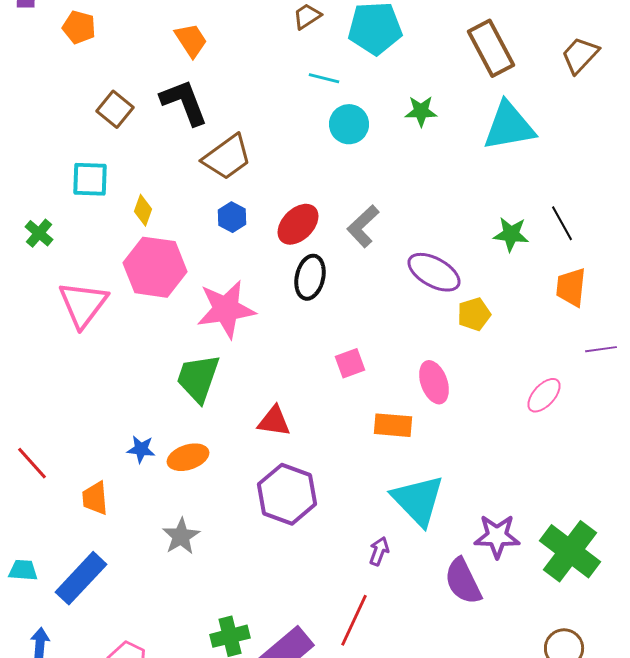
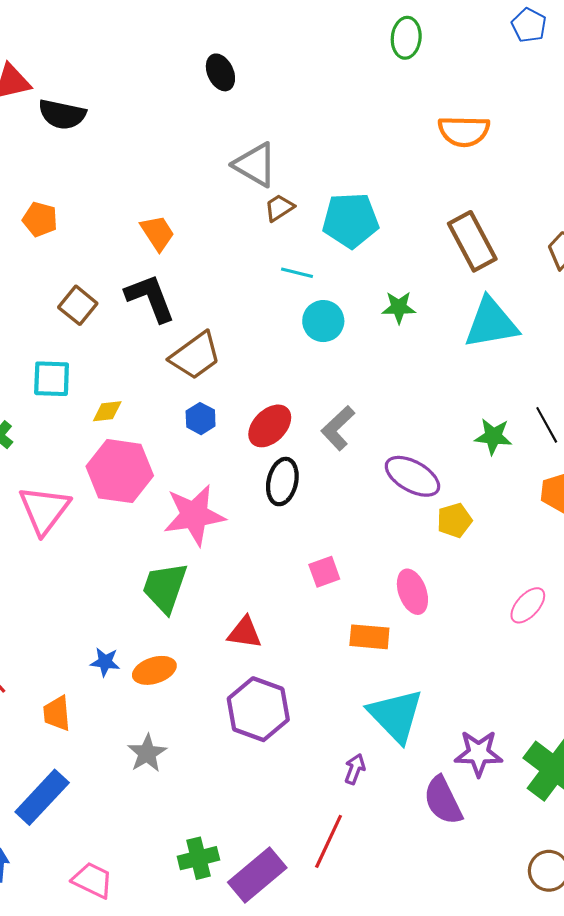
yellow diamond: (143, 210) -> (107, 411), turned 64

